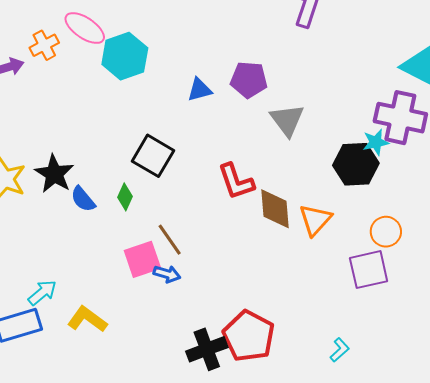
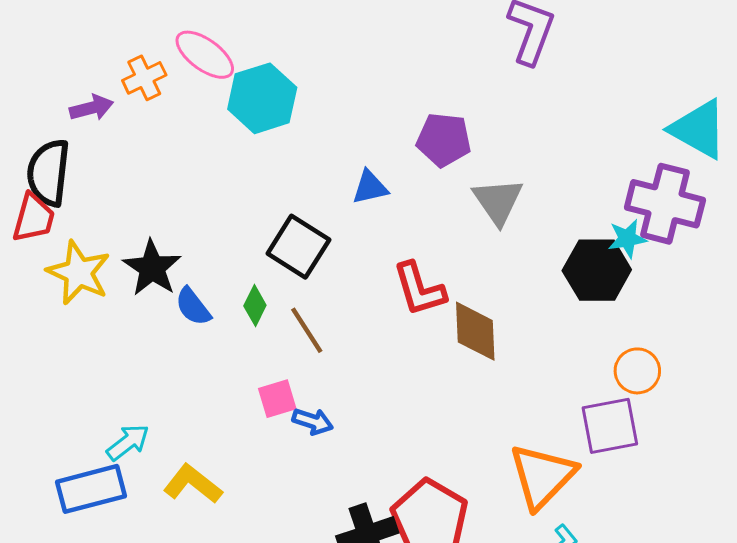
blue triangle: (200, 90) -> (370, 187), moved
orange triangle: (315, 220) -> (542, 476), moved, size x1.4
brown line: (170, 240) -> (307, 330), moved
pink square: (142, 259) -> (277, 399), size x0.7

